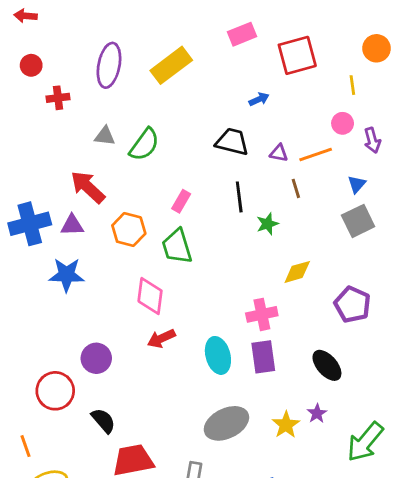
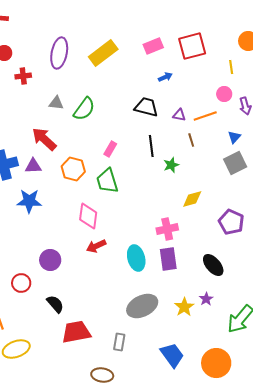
pink rectangle: (242, 34) -> (153, 46), moved
red circle: (55, 391) -> (21, 283), size x0.7

